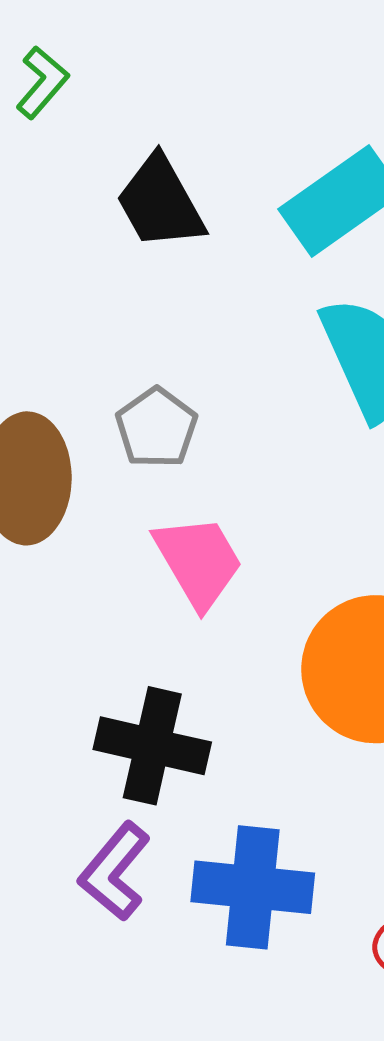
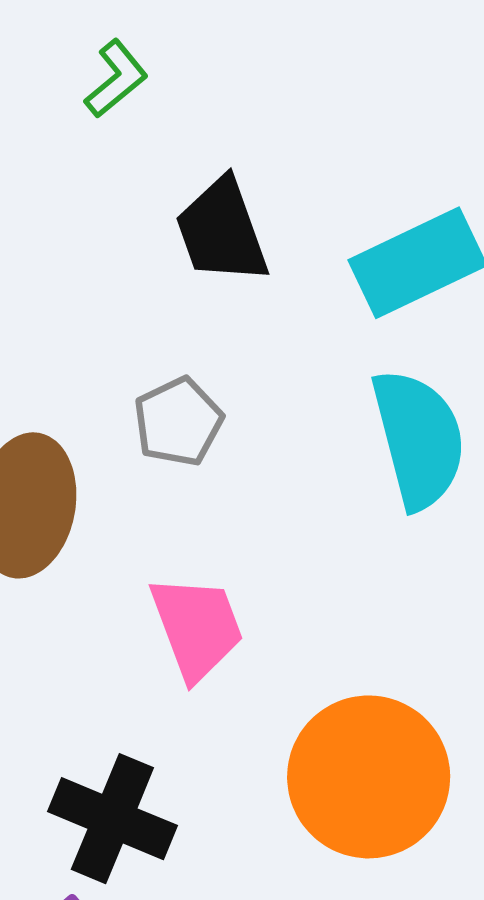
gray pentagon: (156, 428) -> (178, 422), moved

